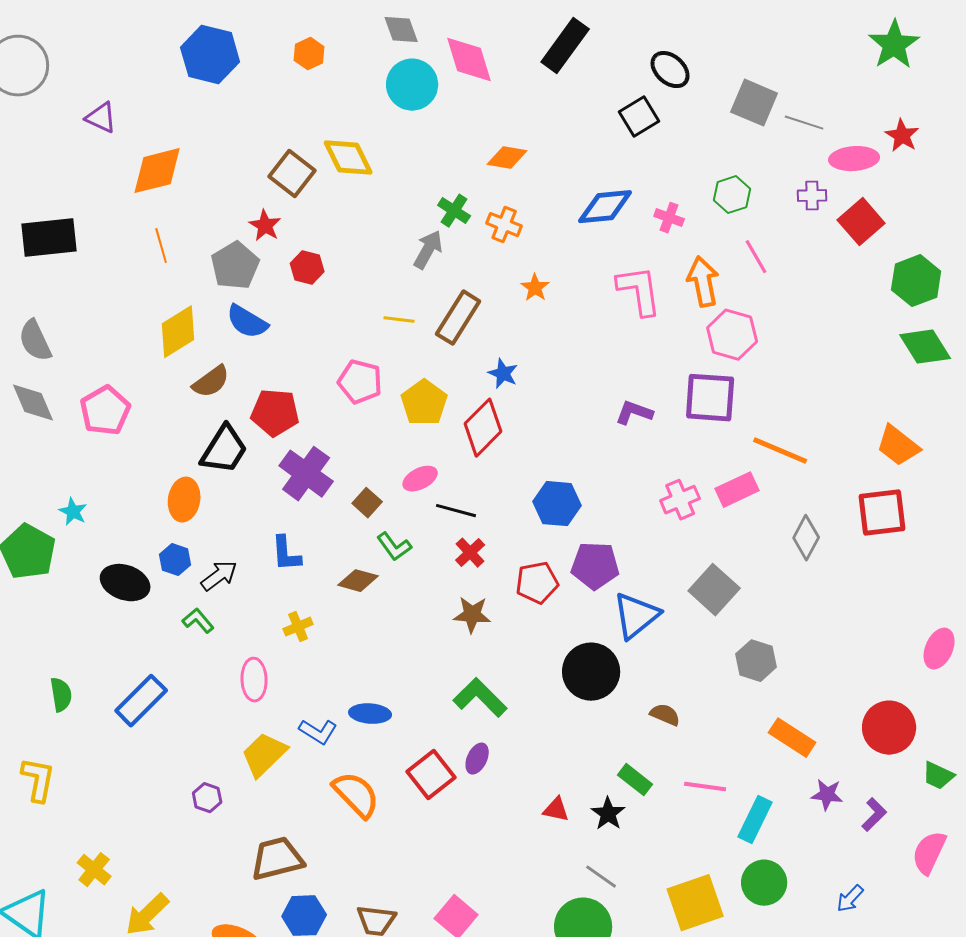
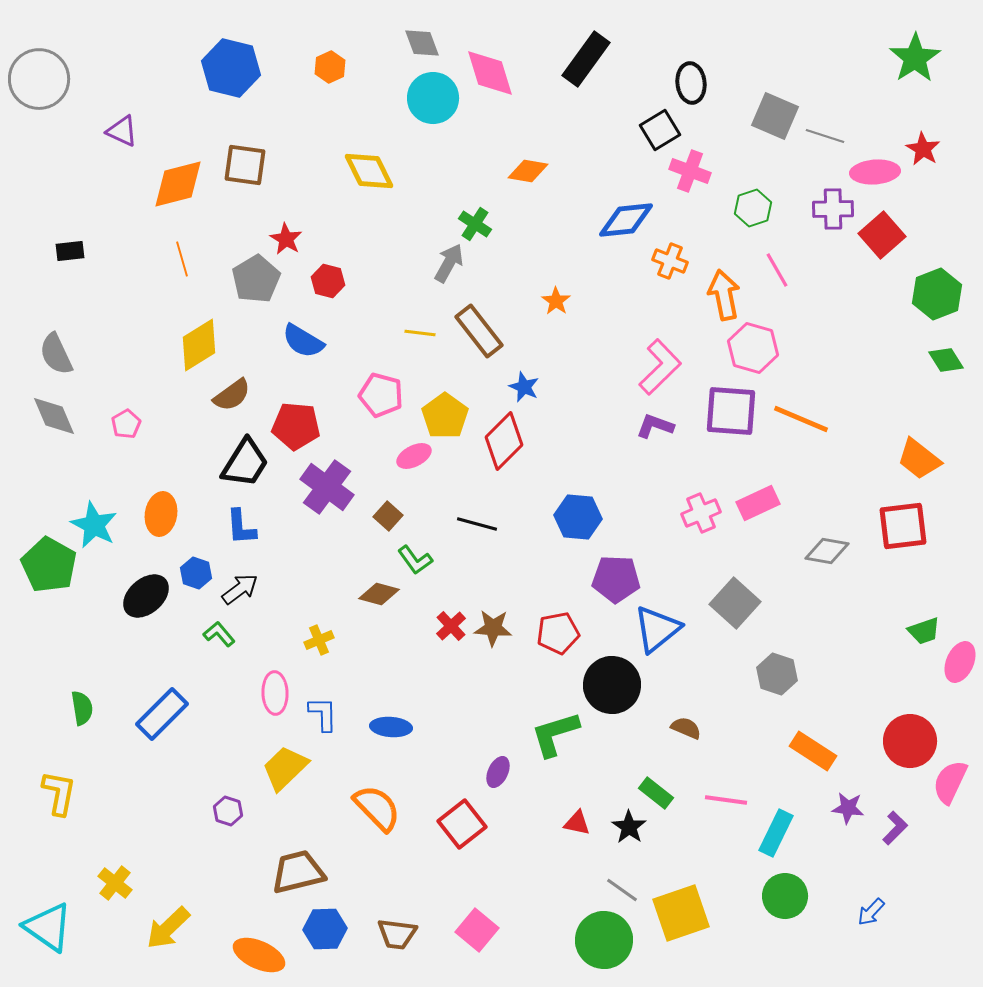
black ellipse: (670, 70) -> (691, 83), turned 42
brown square: (292, 174) -> (245, 165), moved, turned -30
purple cross: (812, 196) -> (833, 209), size x1.4
pink cross: (669, 218) -> (690, 171), moved, size x1.4
orange cross: (504, 225) -> (670, 261), moved
black rectangle: (49, 238) -> (70, 251), size x0.5
pink L-shape: (639, 291) -> (660, 367), moved, turned 54
brown rectangle: (458, 318) -> (479, 331), turned -70
blue semicircle: (247, 322) -> (303, 341), moved
green diamond: (925, 347) -> (946, 360), size x0.7
pink pentagon: (105, 411) -> (126, 424), size x0.6
orange line: (780, 451) -> (801, 419), moved
pink ellipse: (420, 479) -> (414, 456), moved
orange ellipse: (184, 500) -> (161, 514), moved
cyan star: (73, 512) -> (94, 525), size x1.6
gray diamond: (806, 538) -> (827, 551), turned 72
red cross: (470, 553) -> (451, 626), moved
blue L-shape: (286, 554) -> (241, 527), moved
black ellipse: (125, 583) -> (146, 596), turned -60
red pentagon: (537, 583) -> (558, 633), moved
green L-shape: (480, 698) -> (555, 734), moved, turned -62
blue L-shape: (318, 732) -> (323, 714), moved, turned -123
red square: (431, 775) -> (462, 824), moved
green trapezoid: (938, 776) -> (924, 631), moved, turned -44
pink semicircle: (929, 853) -> (950, 782), moved
yellow square: (695, 903) -> (681, 913), moved

